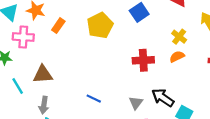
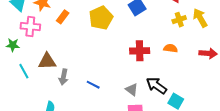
yellow cross: (179, 37) -> (179, 20), moved, turned 32
orange semicircle: (177, 57) -> (171, 48), turned 32
gray triangle: (136, 103) -> (132, 90), turned -32
gray arrow: (44, 105) -> (63, 77), moved

